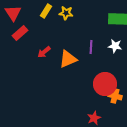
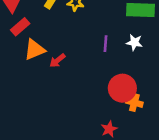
red arrow: (44, 52) -> (57, 60), moved
orange triangle: (68, 59) -> (35, 50), moved

